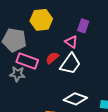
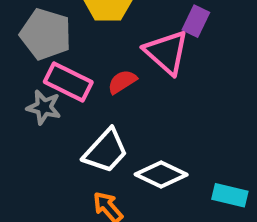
pink triangle: (71, 42) -> (166, 52), size x1.6
white trapezoid: (70, 64) -> (106, 151), moved

